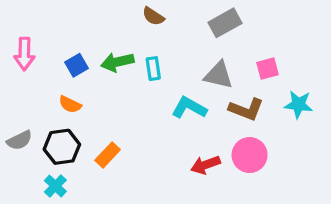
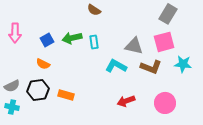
gray rectangle: (225, 23) -> (168, 14), moved, turned -30
pink square: (267, 69) -> (164, 42), size x1.5
orange rectangle: (108, 155) -> (66, 95), turned 63
pink circle: (250, 155) -> (165, 103), moved
cyan cross: (55, 186) -> (12, 107), moved, turned -32

